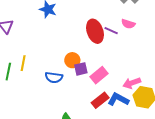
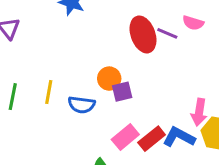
yellow line: (23, 63) -> (49, 92), moved
pink rectangle: (99, 75) -> (125, 137), moved
pink arrow: (132, 83) -> (199, 112), turned -60

